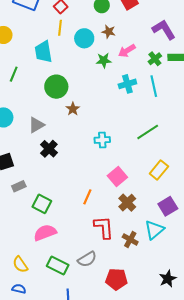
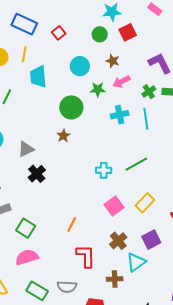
yellow line: (60, 28) -> (24, 54), moved
brown star: (109, 32) -> (113, 61), moved
green circle: (56, 87) -> (71, 107), moved
cyan cross: (102, 140) -> (104, 170), moved
pink square: (117, 177) -> (114, 206), moved
brown cross: (127, 203) -> (118, 241), moved
brown cross: (130, 239) -> (115, 279), moved, turned -35
gray semicircle: (87, 259) -> (67, 287), turned 30

